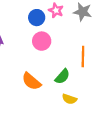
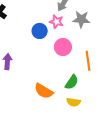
pink circle: (42, 41) -> (63, 47), moved
yellow semicircle: (69, 99) -> (73, 102), moved

